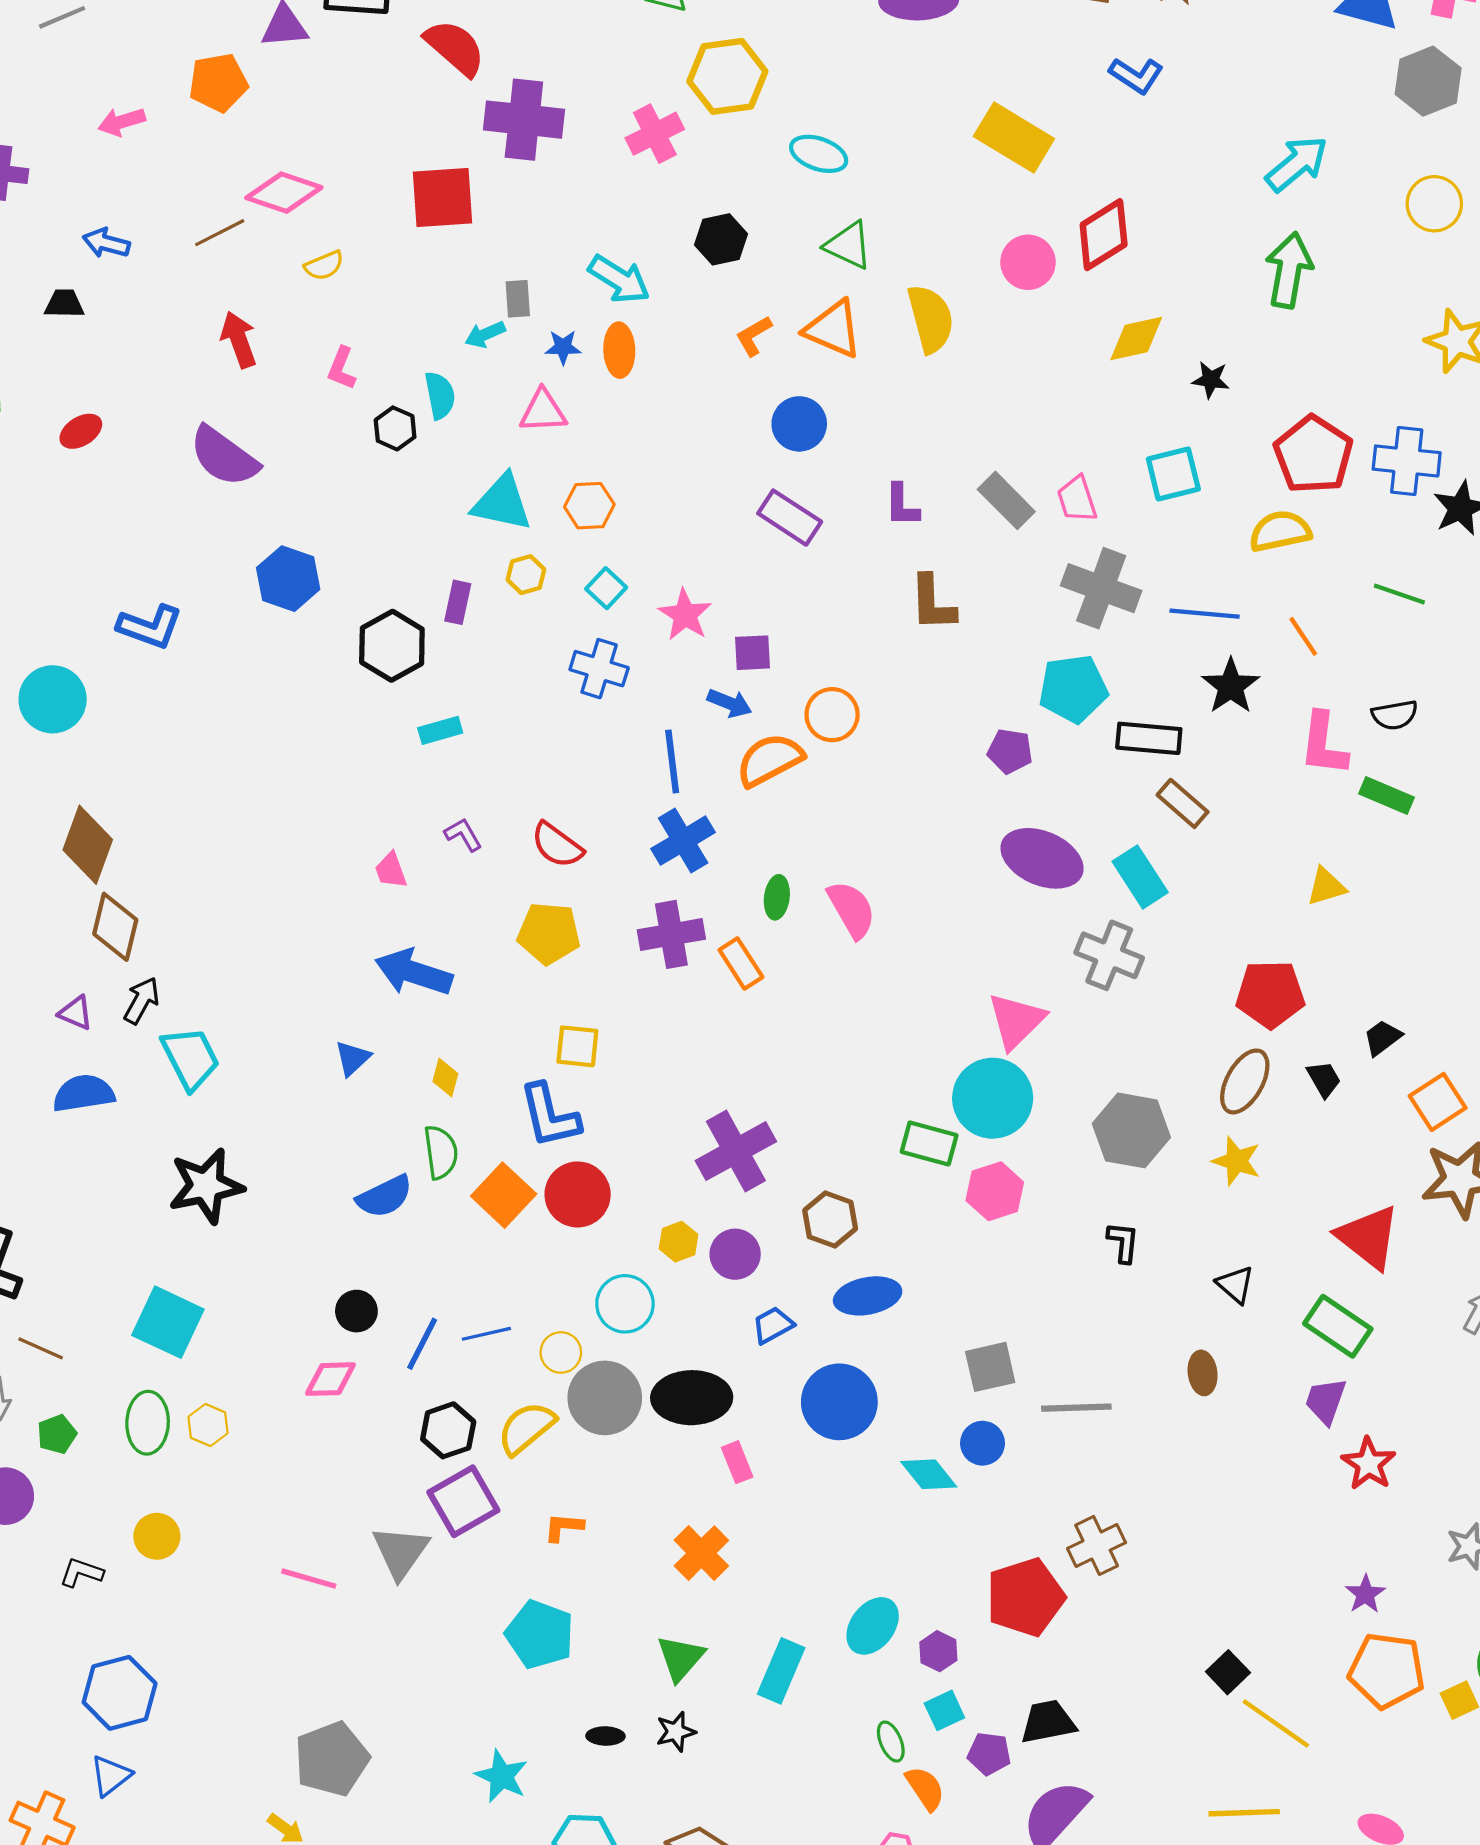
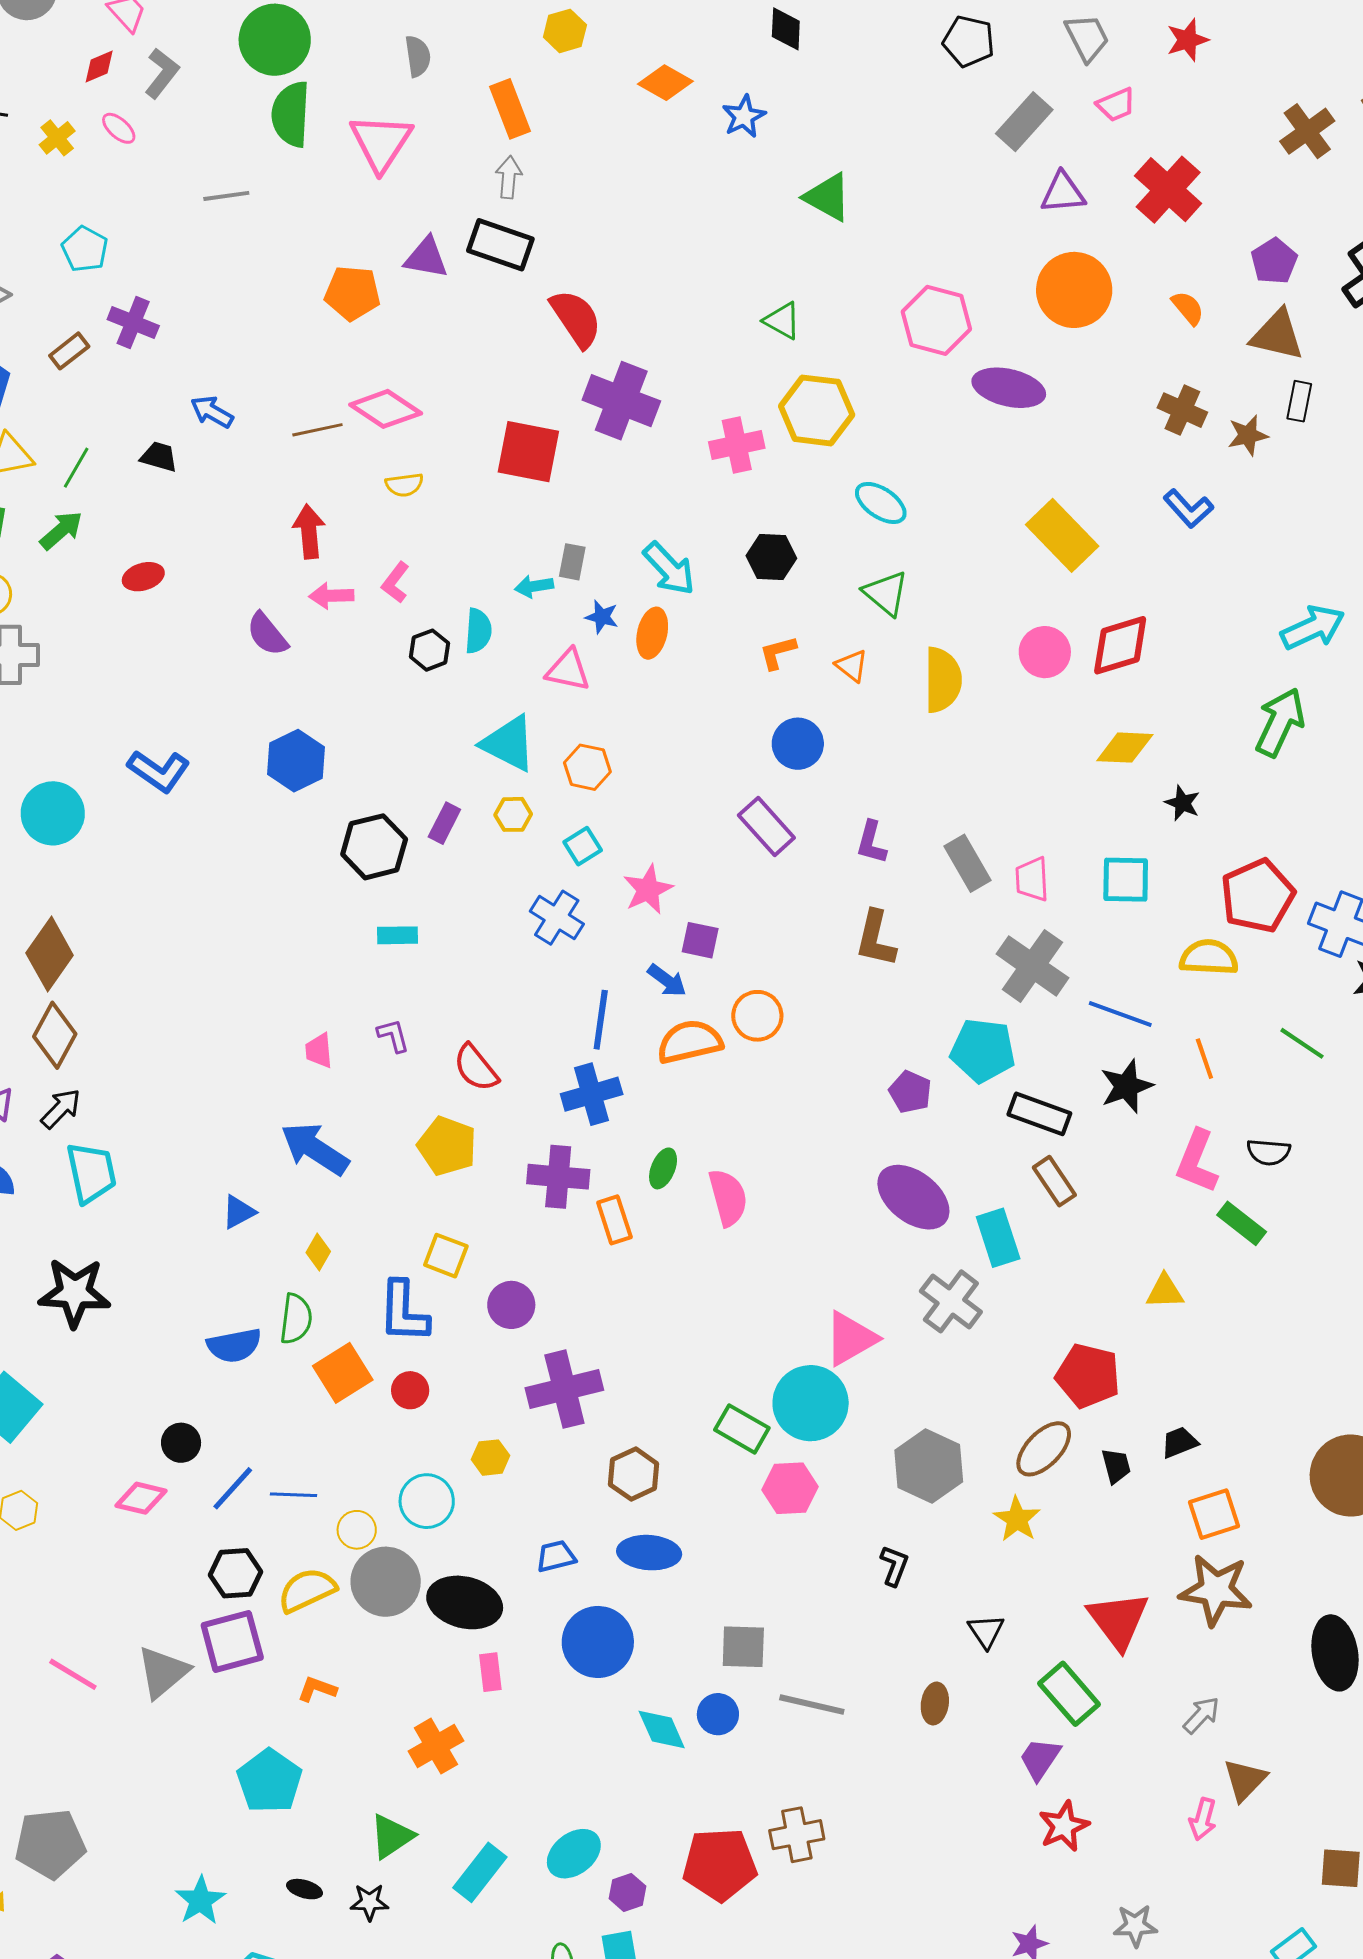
pink arrow: (122, 122) -> (331, 596), moved
orange triangle: (833, 329) -> (852, 666), size x0.6
purple semicircle: (224, 457) -> (267, 634), size x0.7
red circle: (578, 1194) -> (410, 1390), size x0.6
purple circle: (735, 1254) -> (511, 1305), moved

